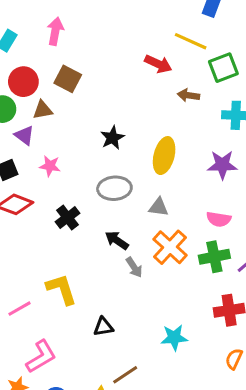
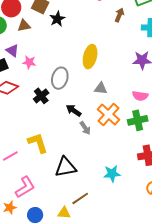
brown arrow: (188, 95) -> (119, 15), turned 104
purple triangle: (24, 135) -> (12, 51), moved
black star: (112, 138) -> (57, 19), moved
yellow ellipse: (164, 156) -> (90, 57), moved
gray ellipse: (114, 188) -> (60, 78), moved, turned -70
black triangle: (103, 327) -> (66, 167), size x1.6

